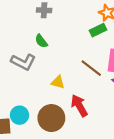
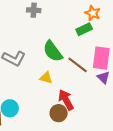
green semicircle: (41, 41) -> (53, 51), moved, size x1.6
brown circle: (51, 118) -> (59, 113), moved, size x0.7

